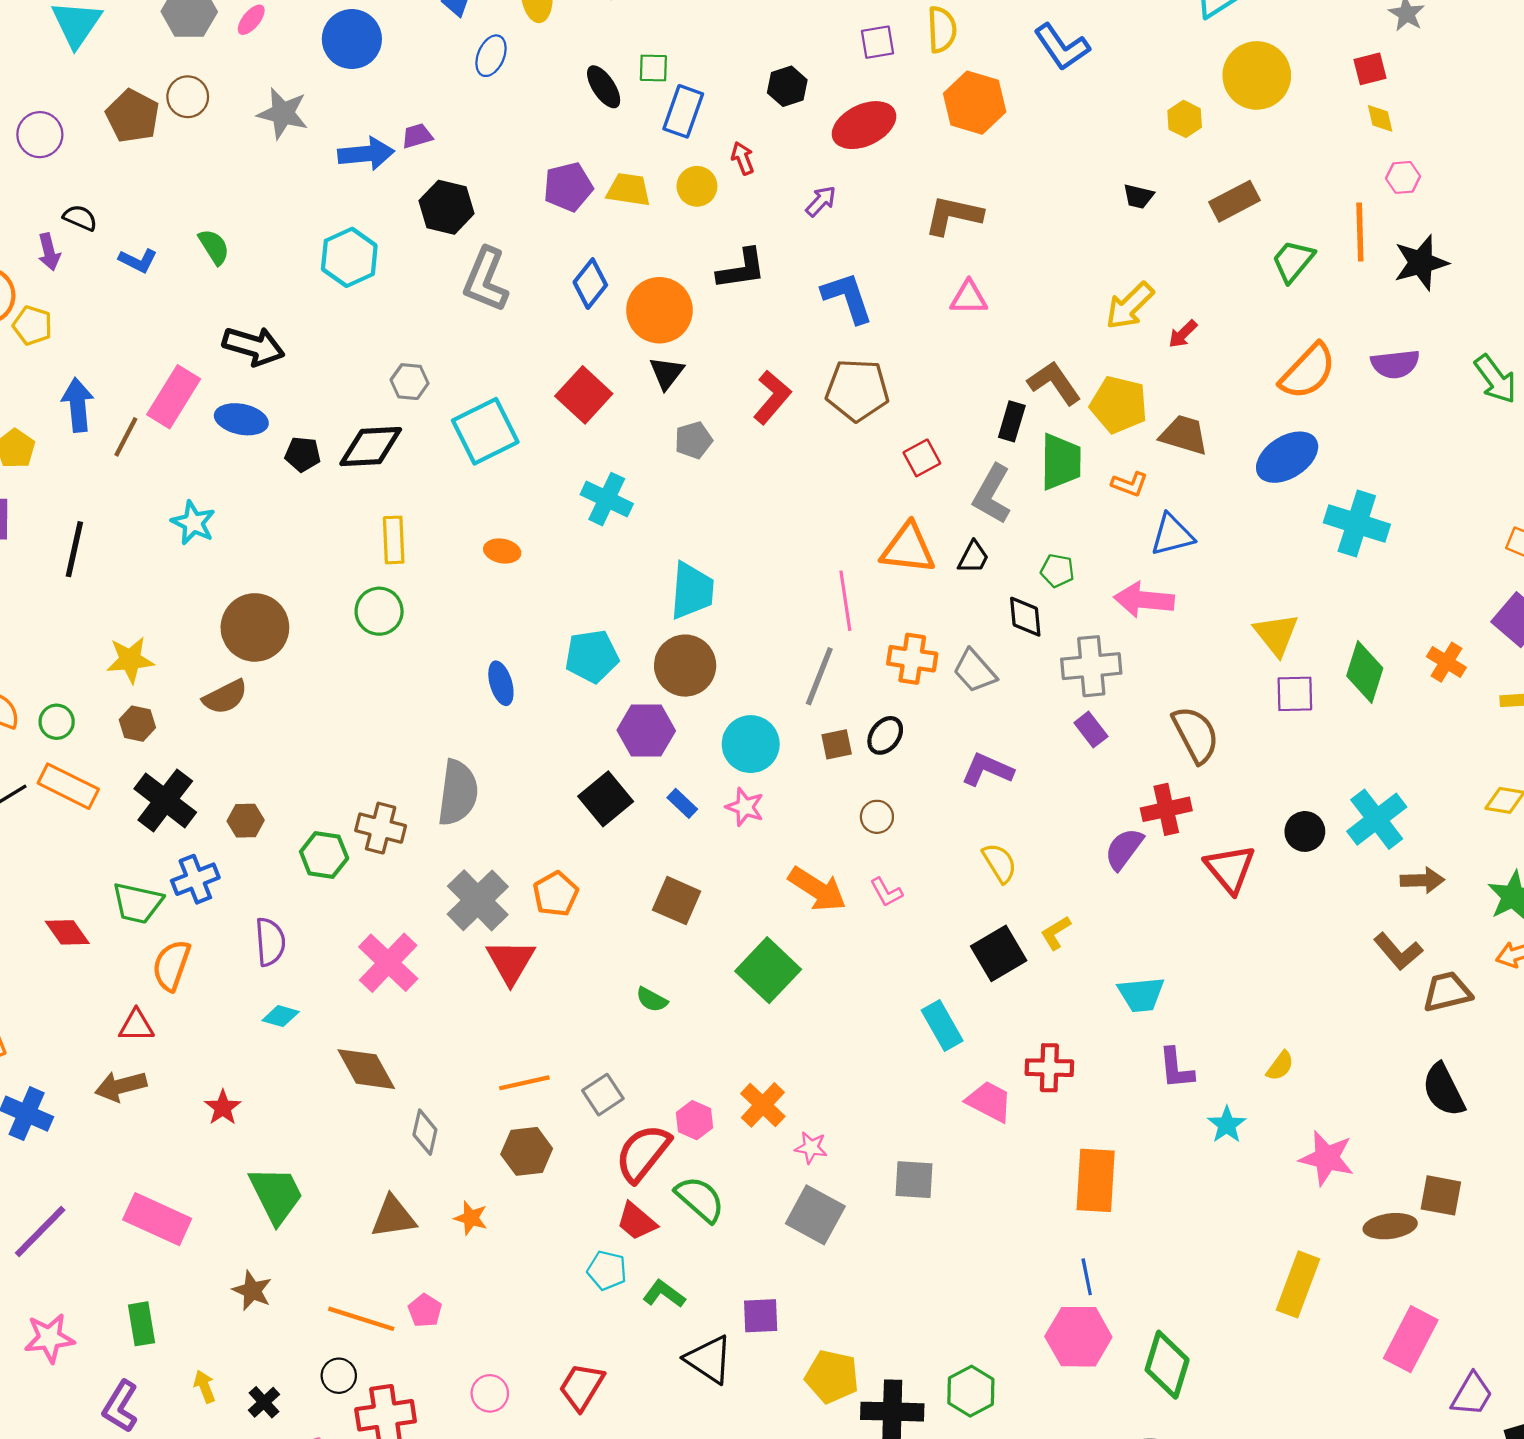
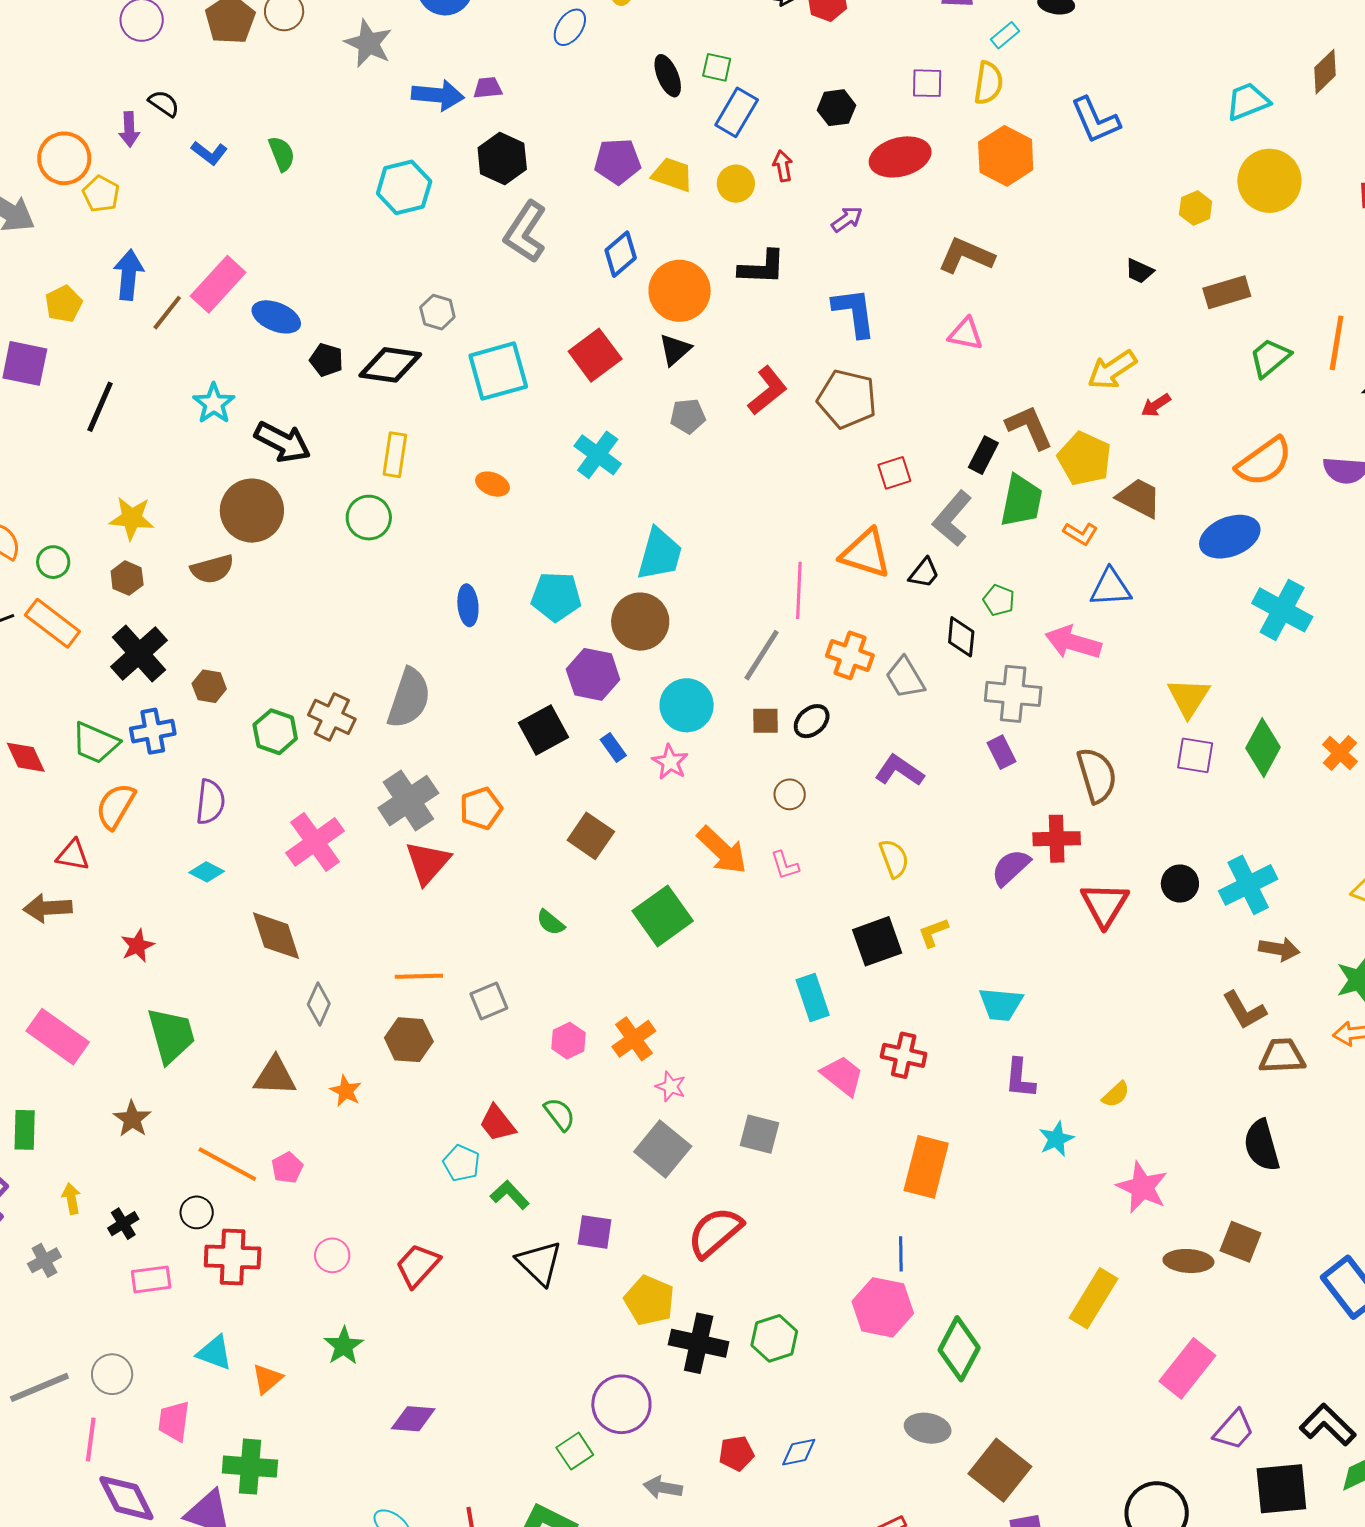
black arrow: (254, 346) -> (283, 442), moved
red semicircle: (643, 1153) -> (715, 1232), moved
green semicircle: (700, 1199) -> (559, 1114), size x0.7

